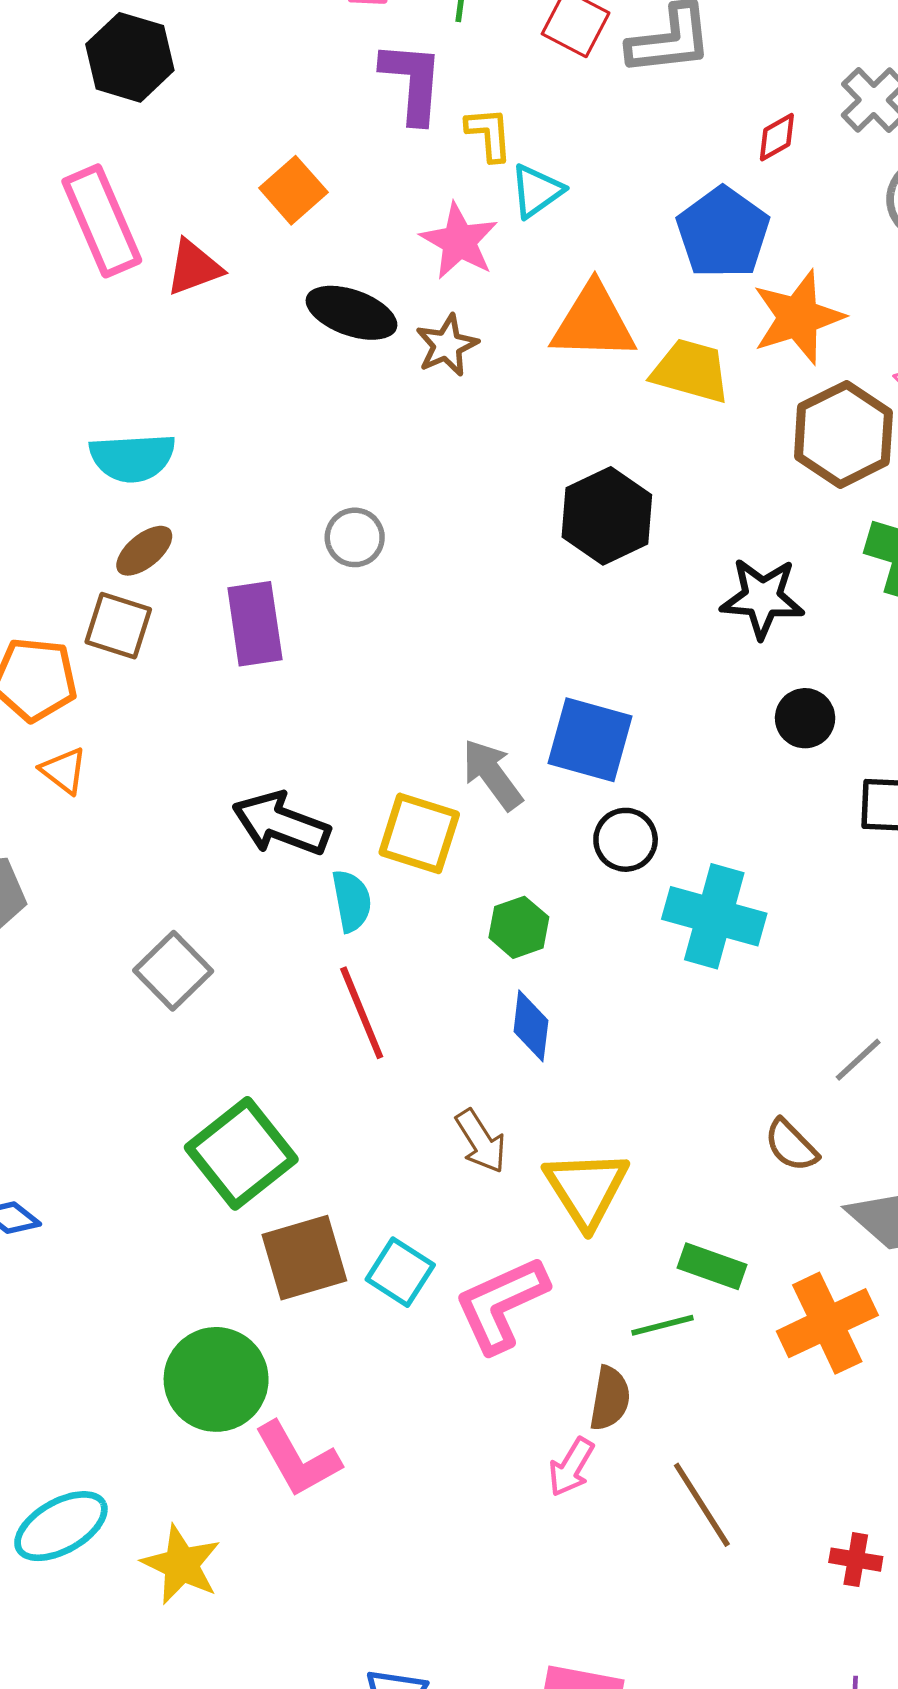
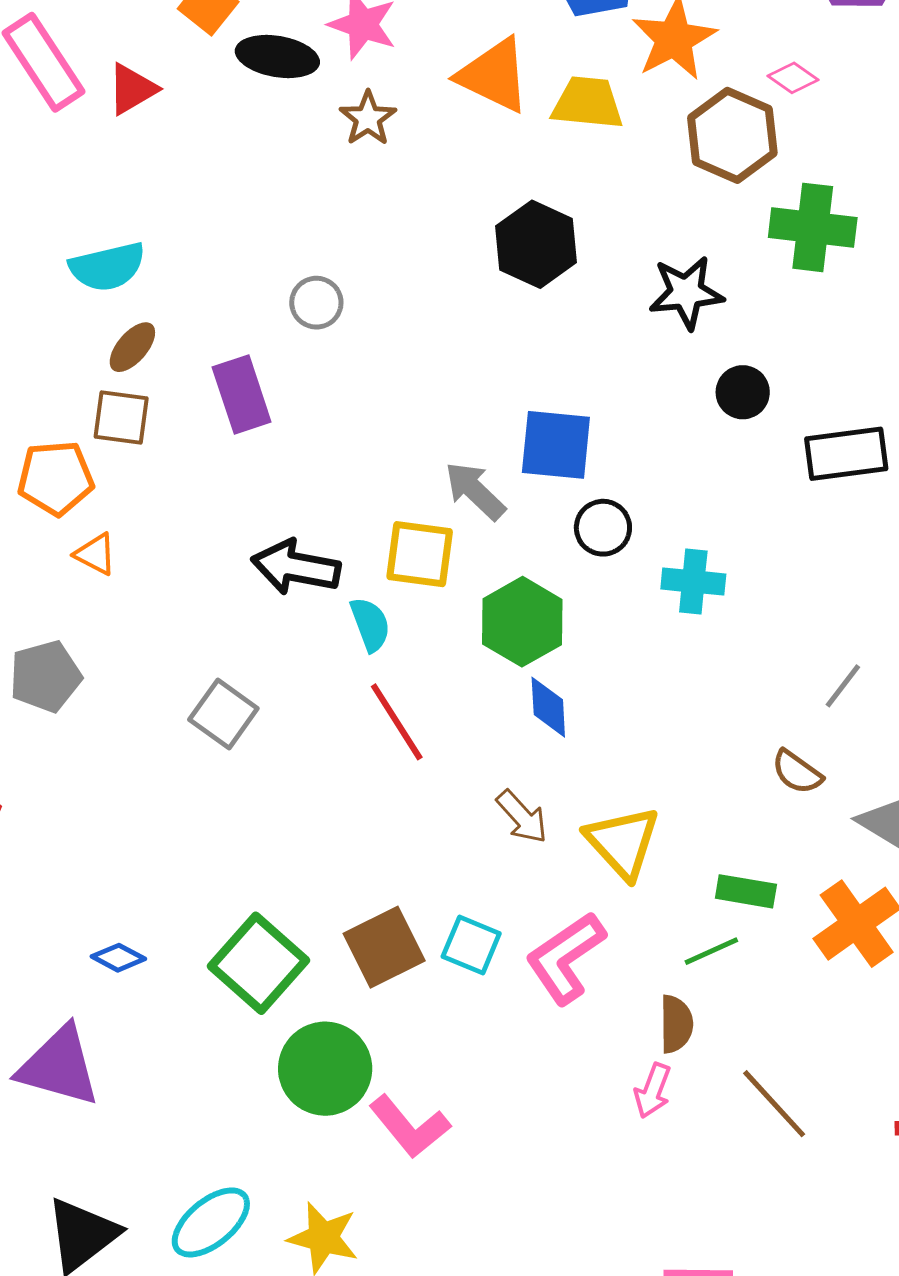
black ellipse: (351, 313) -> (277, 57), moved
orange triangle: (593, 322) -> (494, 75), turned 34
cyan cross: (714, 916) -> (693, 582), size x0.7
green hexagon: (519, 927) -> (522, 622), size x1.6
green square: (241, 1153) -> (259, 963), moved

